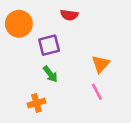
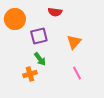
orange triangle: (101, 64) -> (74, 42), moved
orange cross: (36, 103) -> (30, 74), moved

